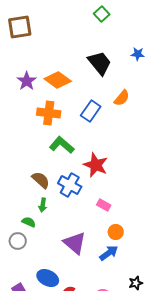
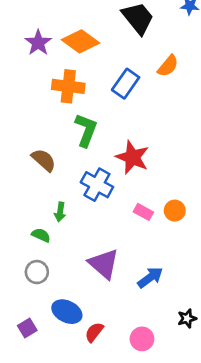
green L-shape: (62, 145) -> (86, 130), turned 70
brown semicircle: (41, 180) -> (44, 160), moved
orange circle: (116, 232) -> (175, 211), moved
gray circle: (18, 241) -> (37, 272), moved

